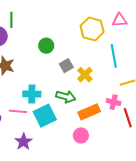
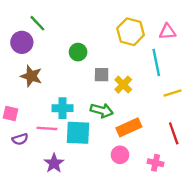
green line: (11, 20) -> (37, 23), turned -42
pink triangle: (120, 20) -> (167, 32), moved
gray square: (66, 66) -> (102, 75), turned 32
pink cross: (114, 102) -> (156, 163), moved
cyan square: (45, 116) -> (78, 133), turned 30

